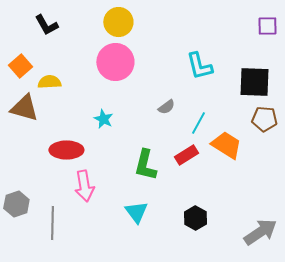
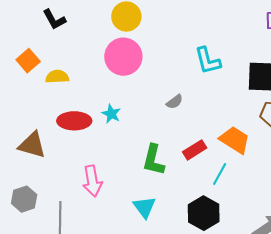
brown triangle: (24, 108) -> (32, 145), moved
cyan line: (198, 123) -> (220, 174), moved
red ellipse: (66, 150) -> (74, 121), moved
black hexagon: (195, 218) -> (204, 213), size x1.4

